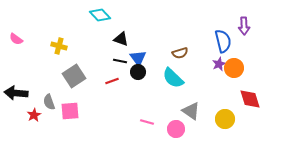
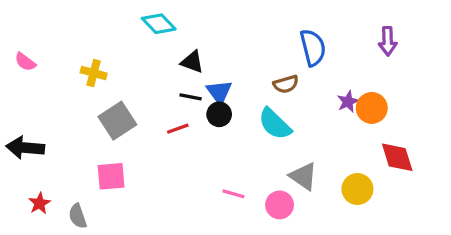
blue semicircle: (223, 41) -> (313, 48), moved
gray semicircle: (49, 102) -> (78, 216), moved
red star: (34, 115) -> (40, 203), moved

